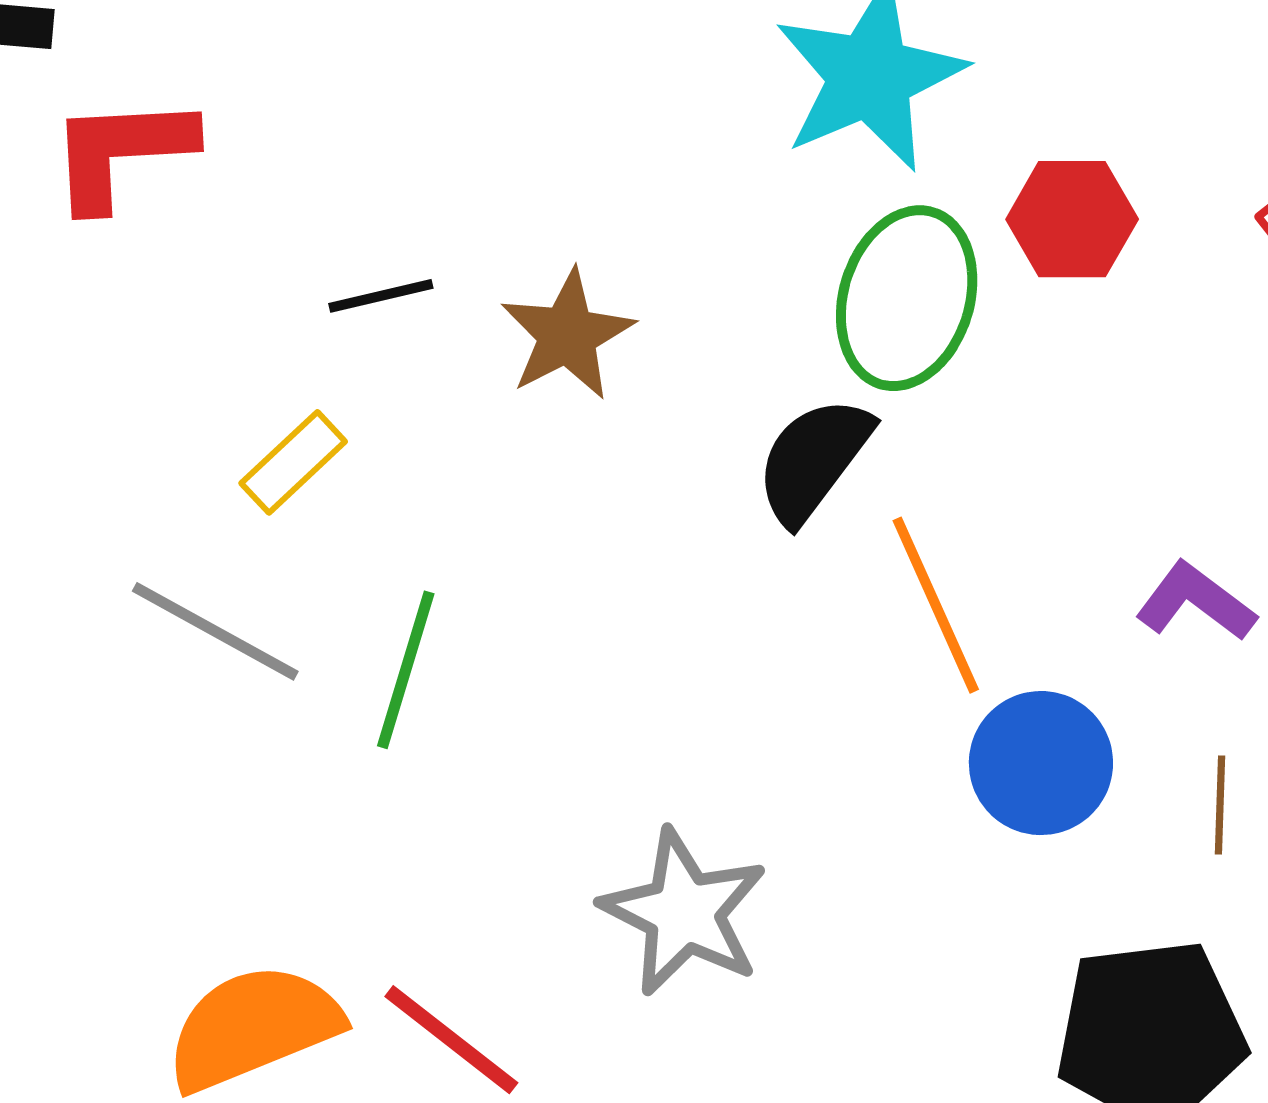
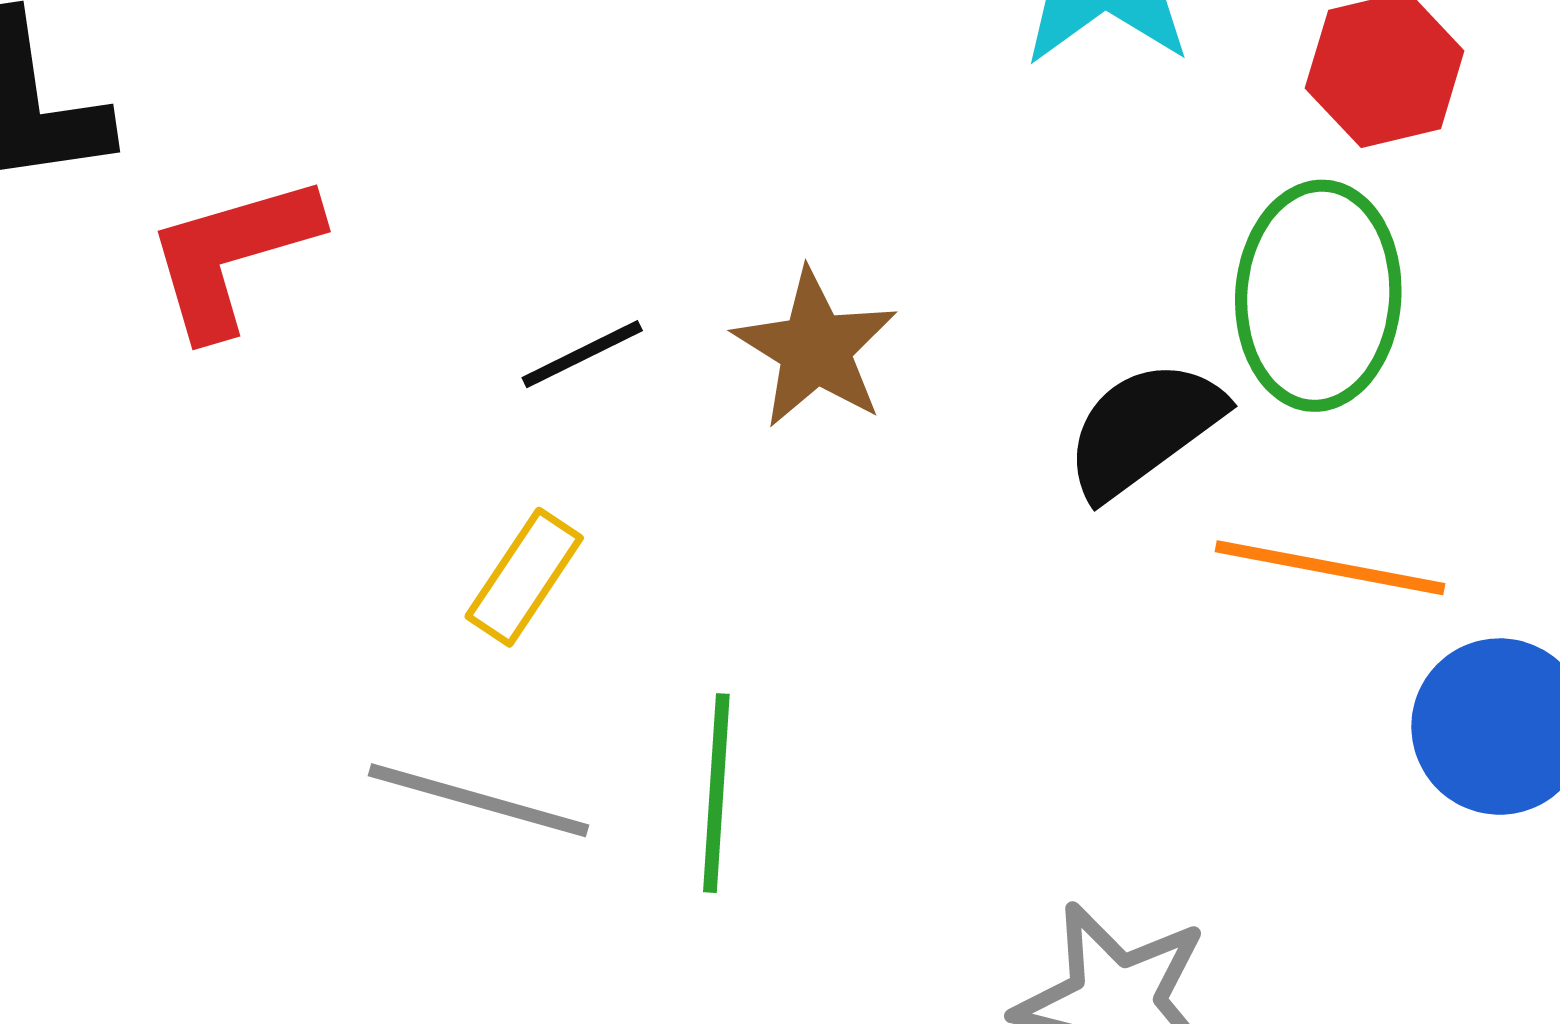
green ellipse: (907, 298) -> (1318, 296), moved
black semicircle: (813, 460) -> (1144, 429), turned 30
orange line: (936, 605) -> (1330, 568), turned -42

